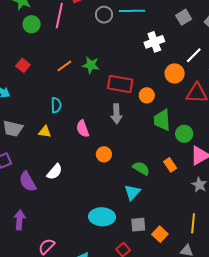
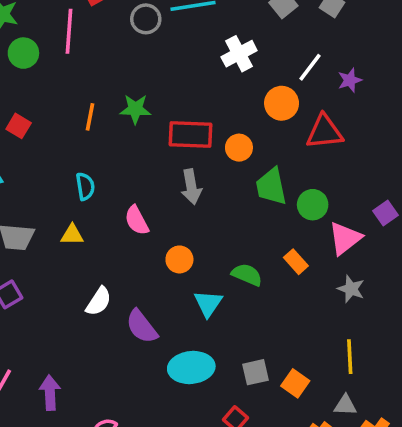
orange line: (64, 66) -> (90, 117), turned -35
purple semicircle: (28, 182) -> (142, 327), moved
cyan triangle: (132, 192) -> (208, 303), moved

